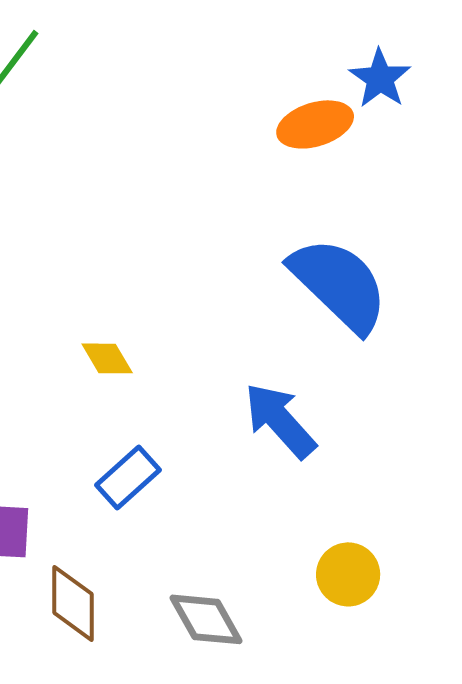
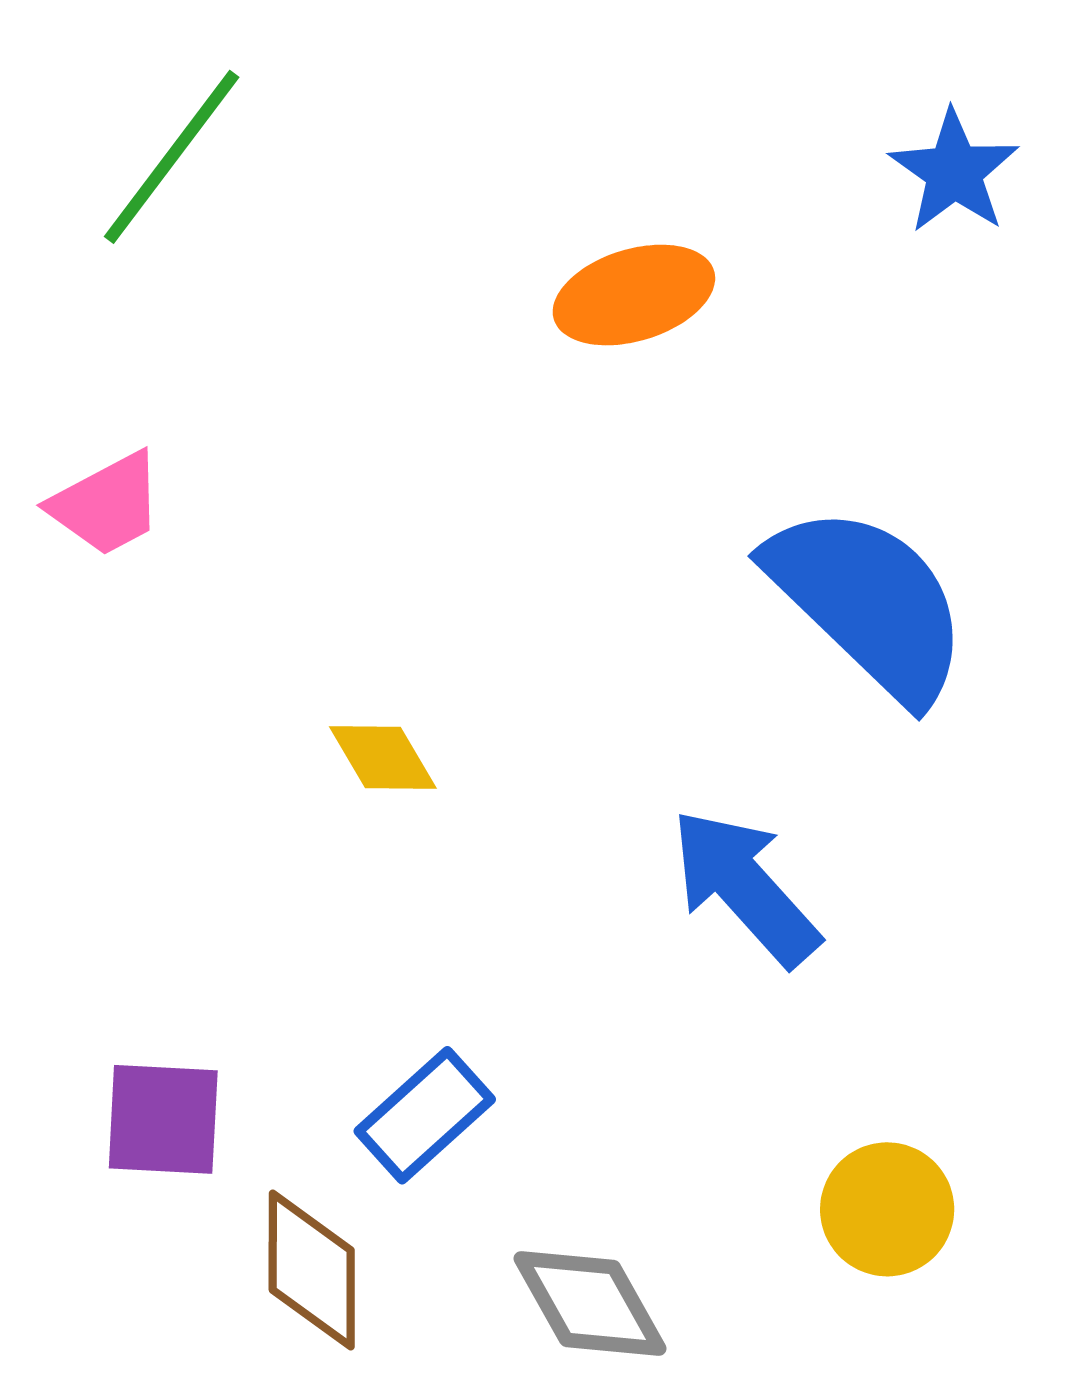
orange ellipse: (315, 124) -> (634, 295), moved
blue rectangle: (128, 477) -> (425, 1115), moved

